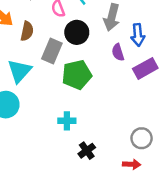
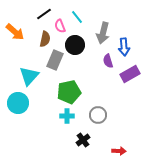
brown semicircle: (27, 31) -> (45, 39), moved
green pentagon: (77, 75) -> (69, 92), moved
gray circle: (142, 138) -> (98, 115), moved

